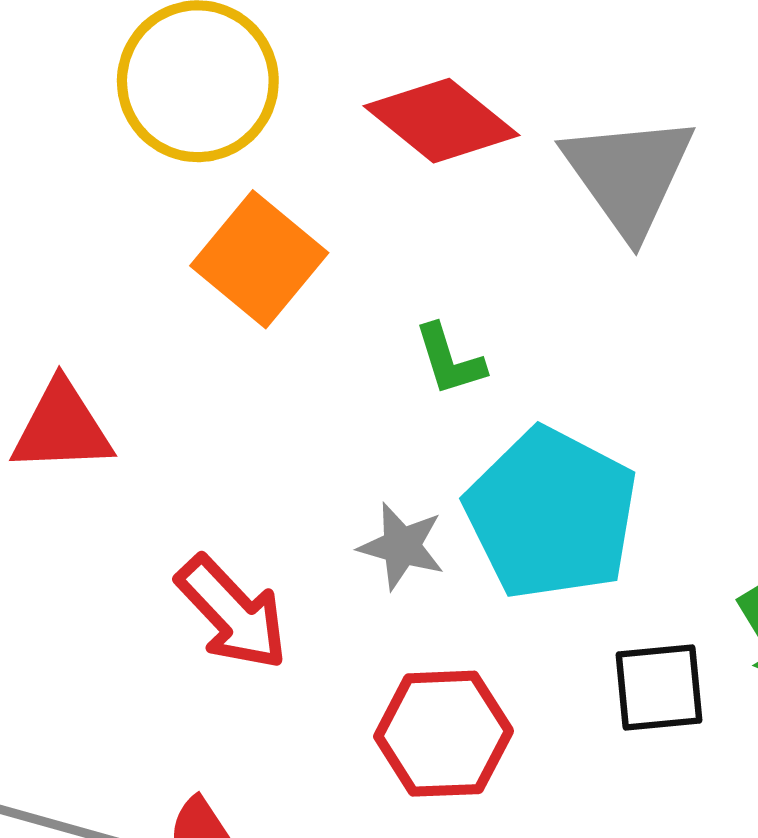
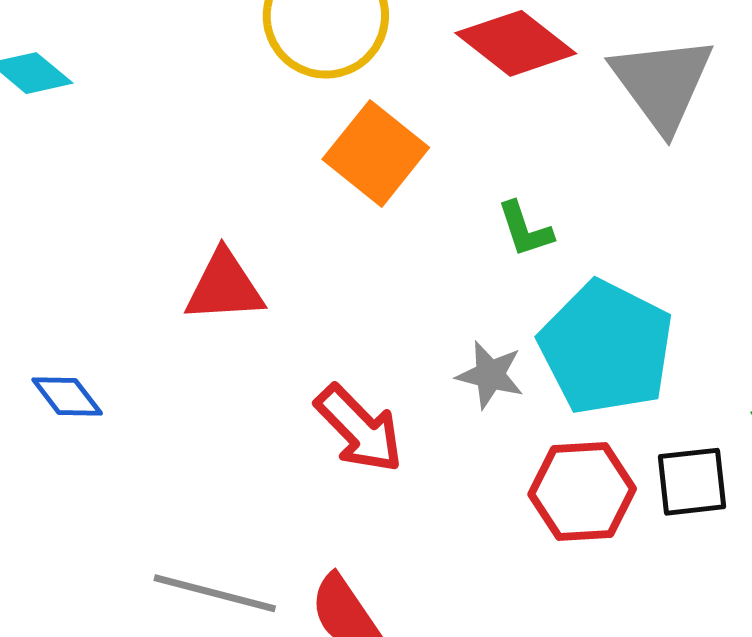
red hexagon: (444, 734) -> (582, 492), moved

